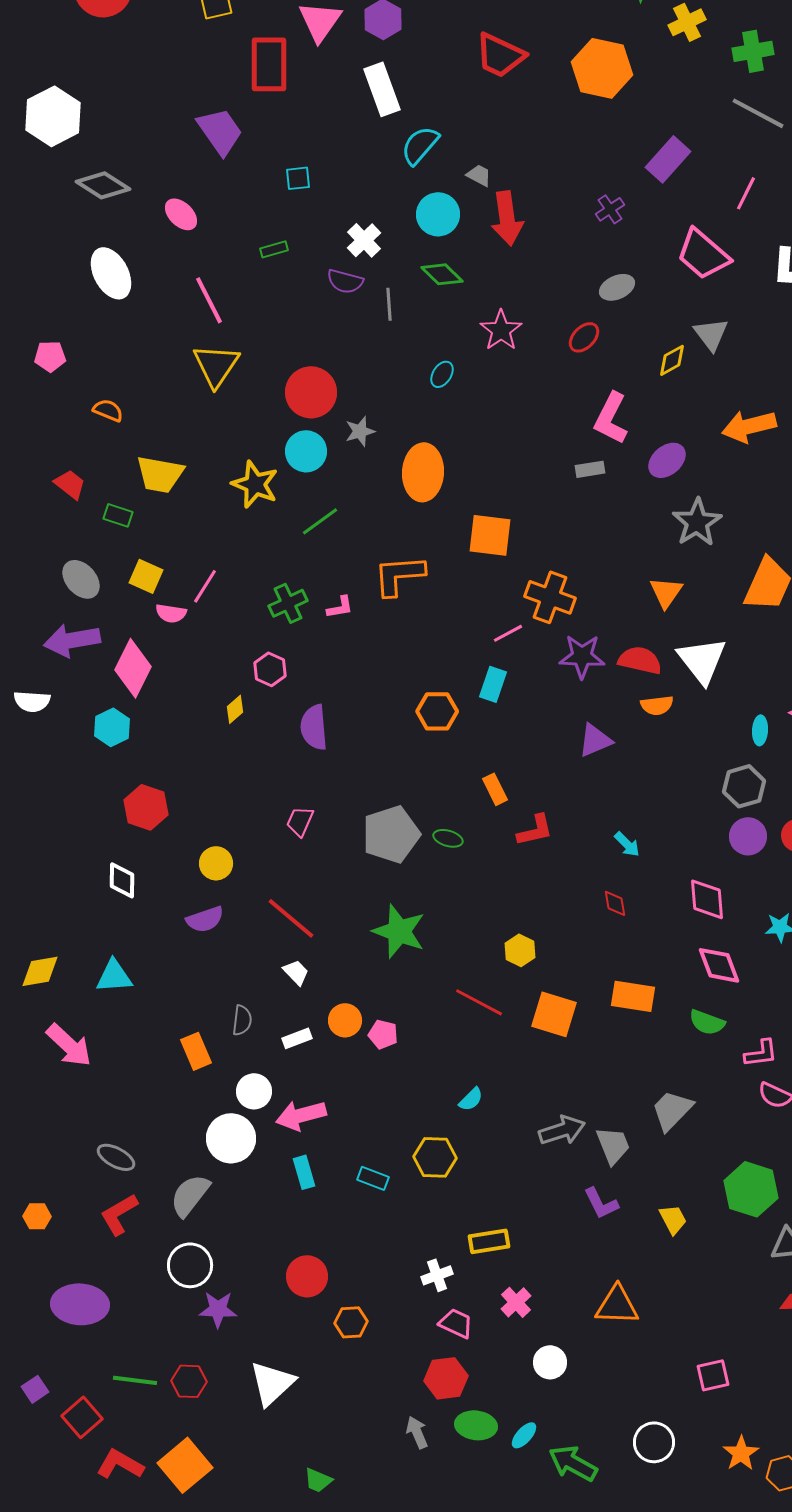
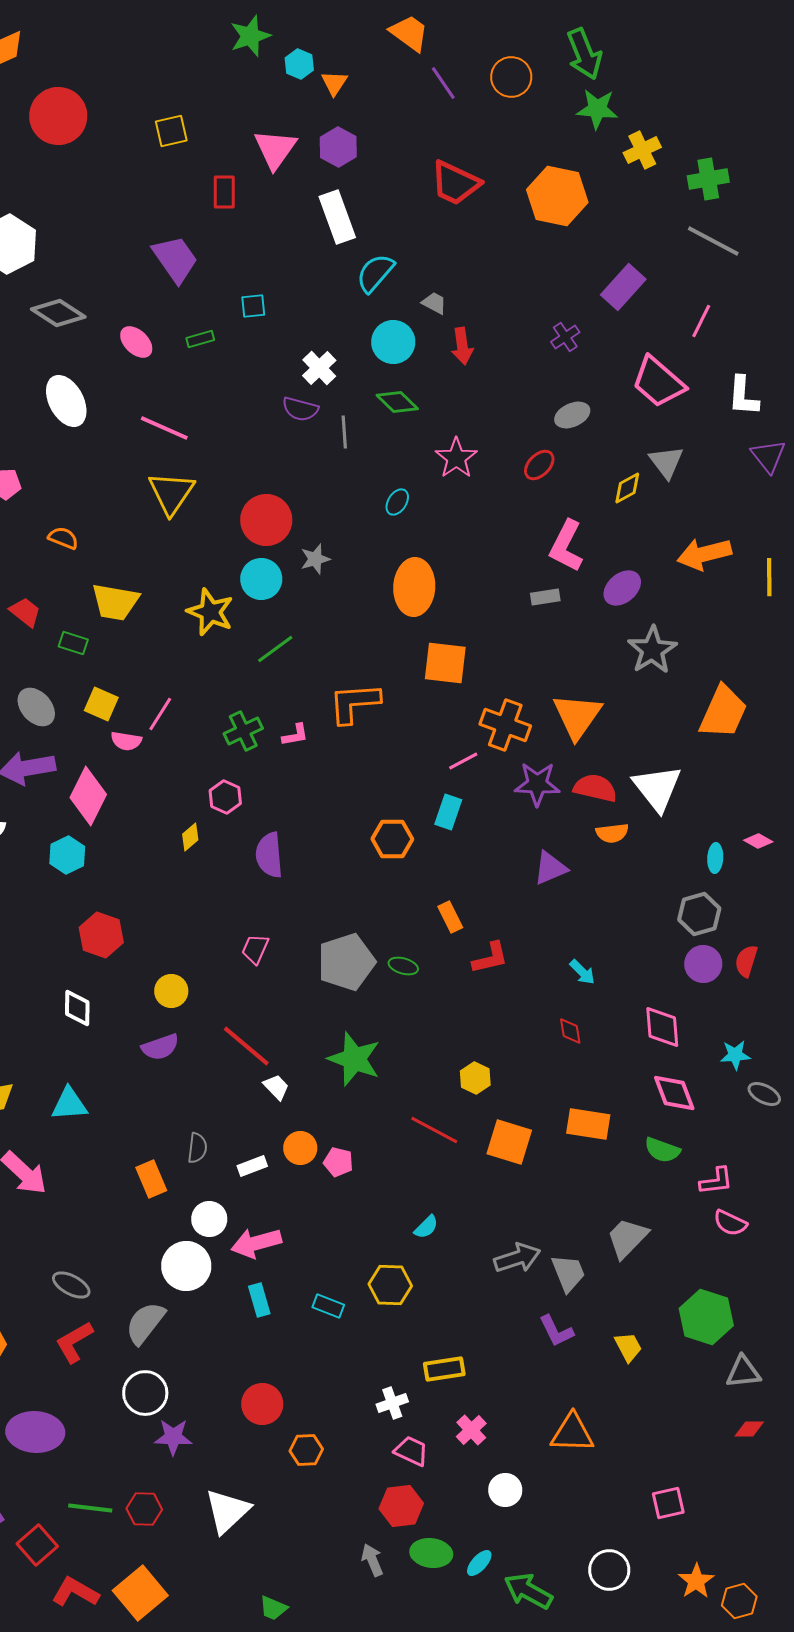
red rectangle: (269, 64) -> (224, 192), size x0.6
red arrow: (507, 218) -> (462, 346), size x0.7
green rectangle: (274, 249) -> (200, 339), moved
pink line: (209, 300) -> (164, 428), turned -39
orange ellipse: (423, 472) -> (414, 587), moved
orange triangle: (666, 592) -> (577, 716), moved, size x1.5
white trapezoid: (296, 972) -> (276, 1087), moved

